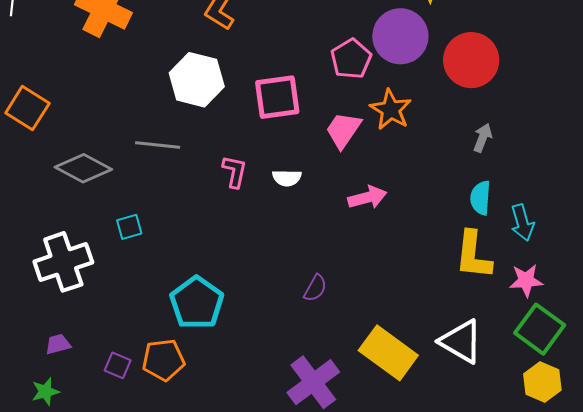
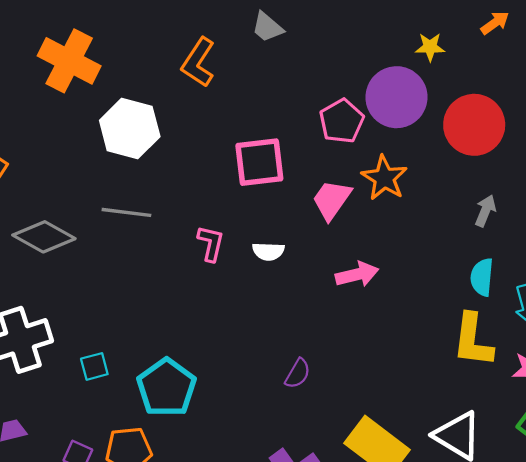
white hexagon: (197, 80) -> (130, 129), moved
cyan square: (129, 227) -> (94, 366), moved

